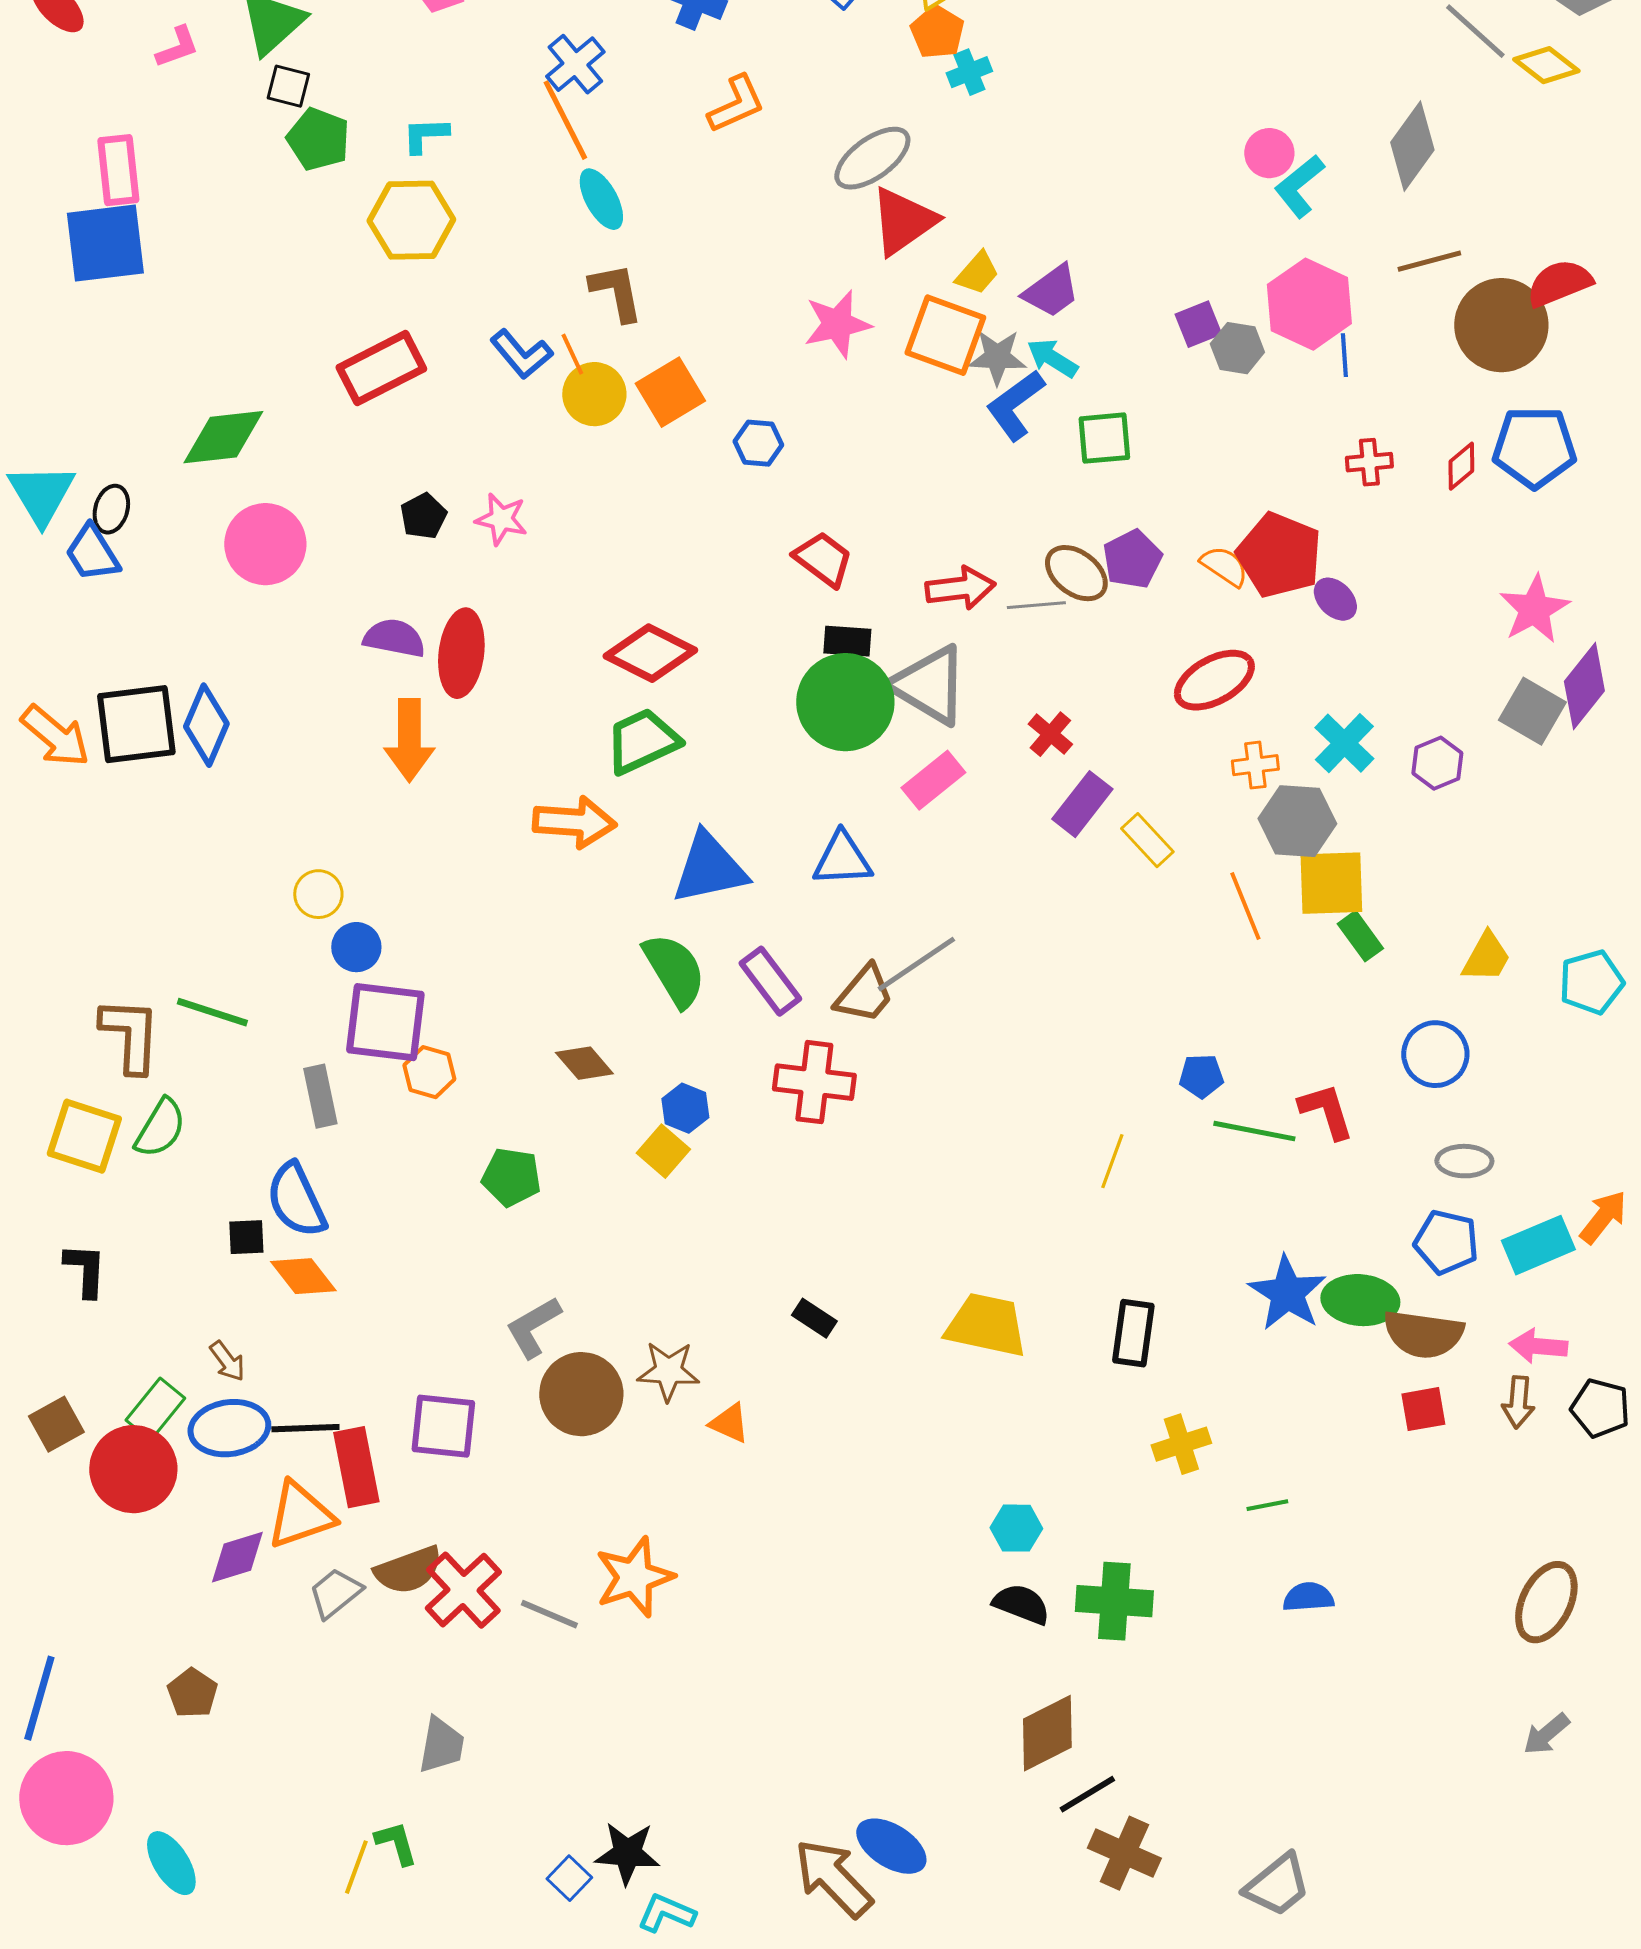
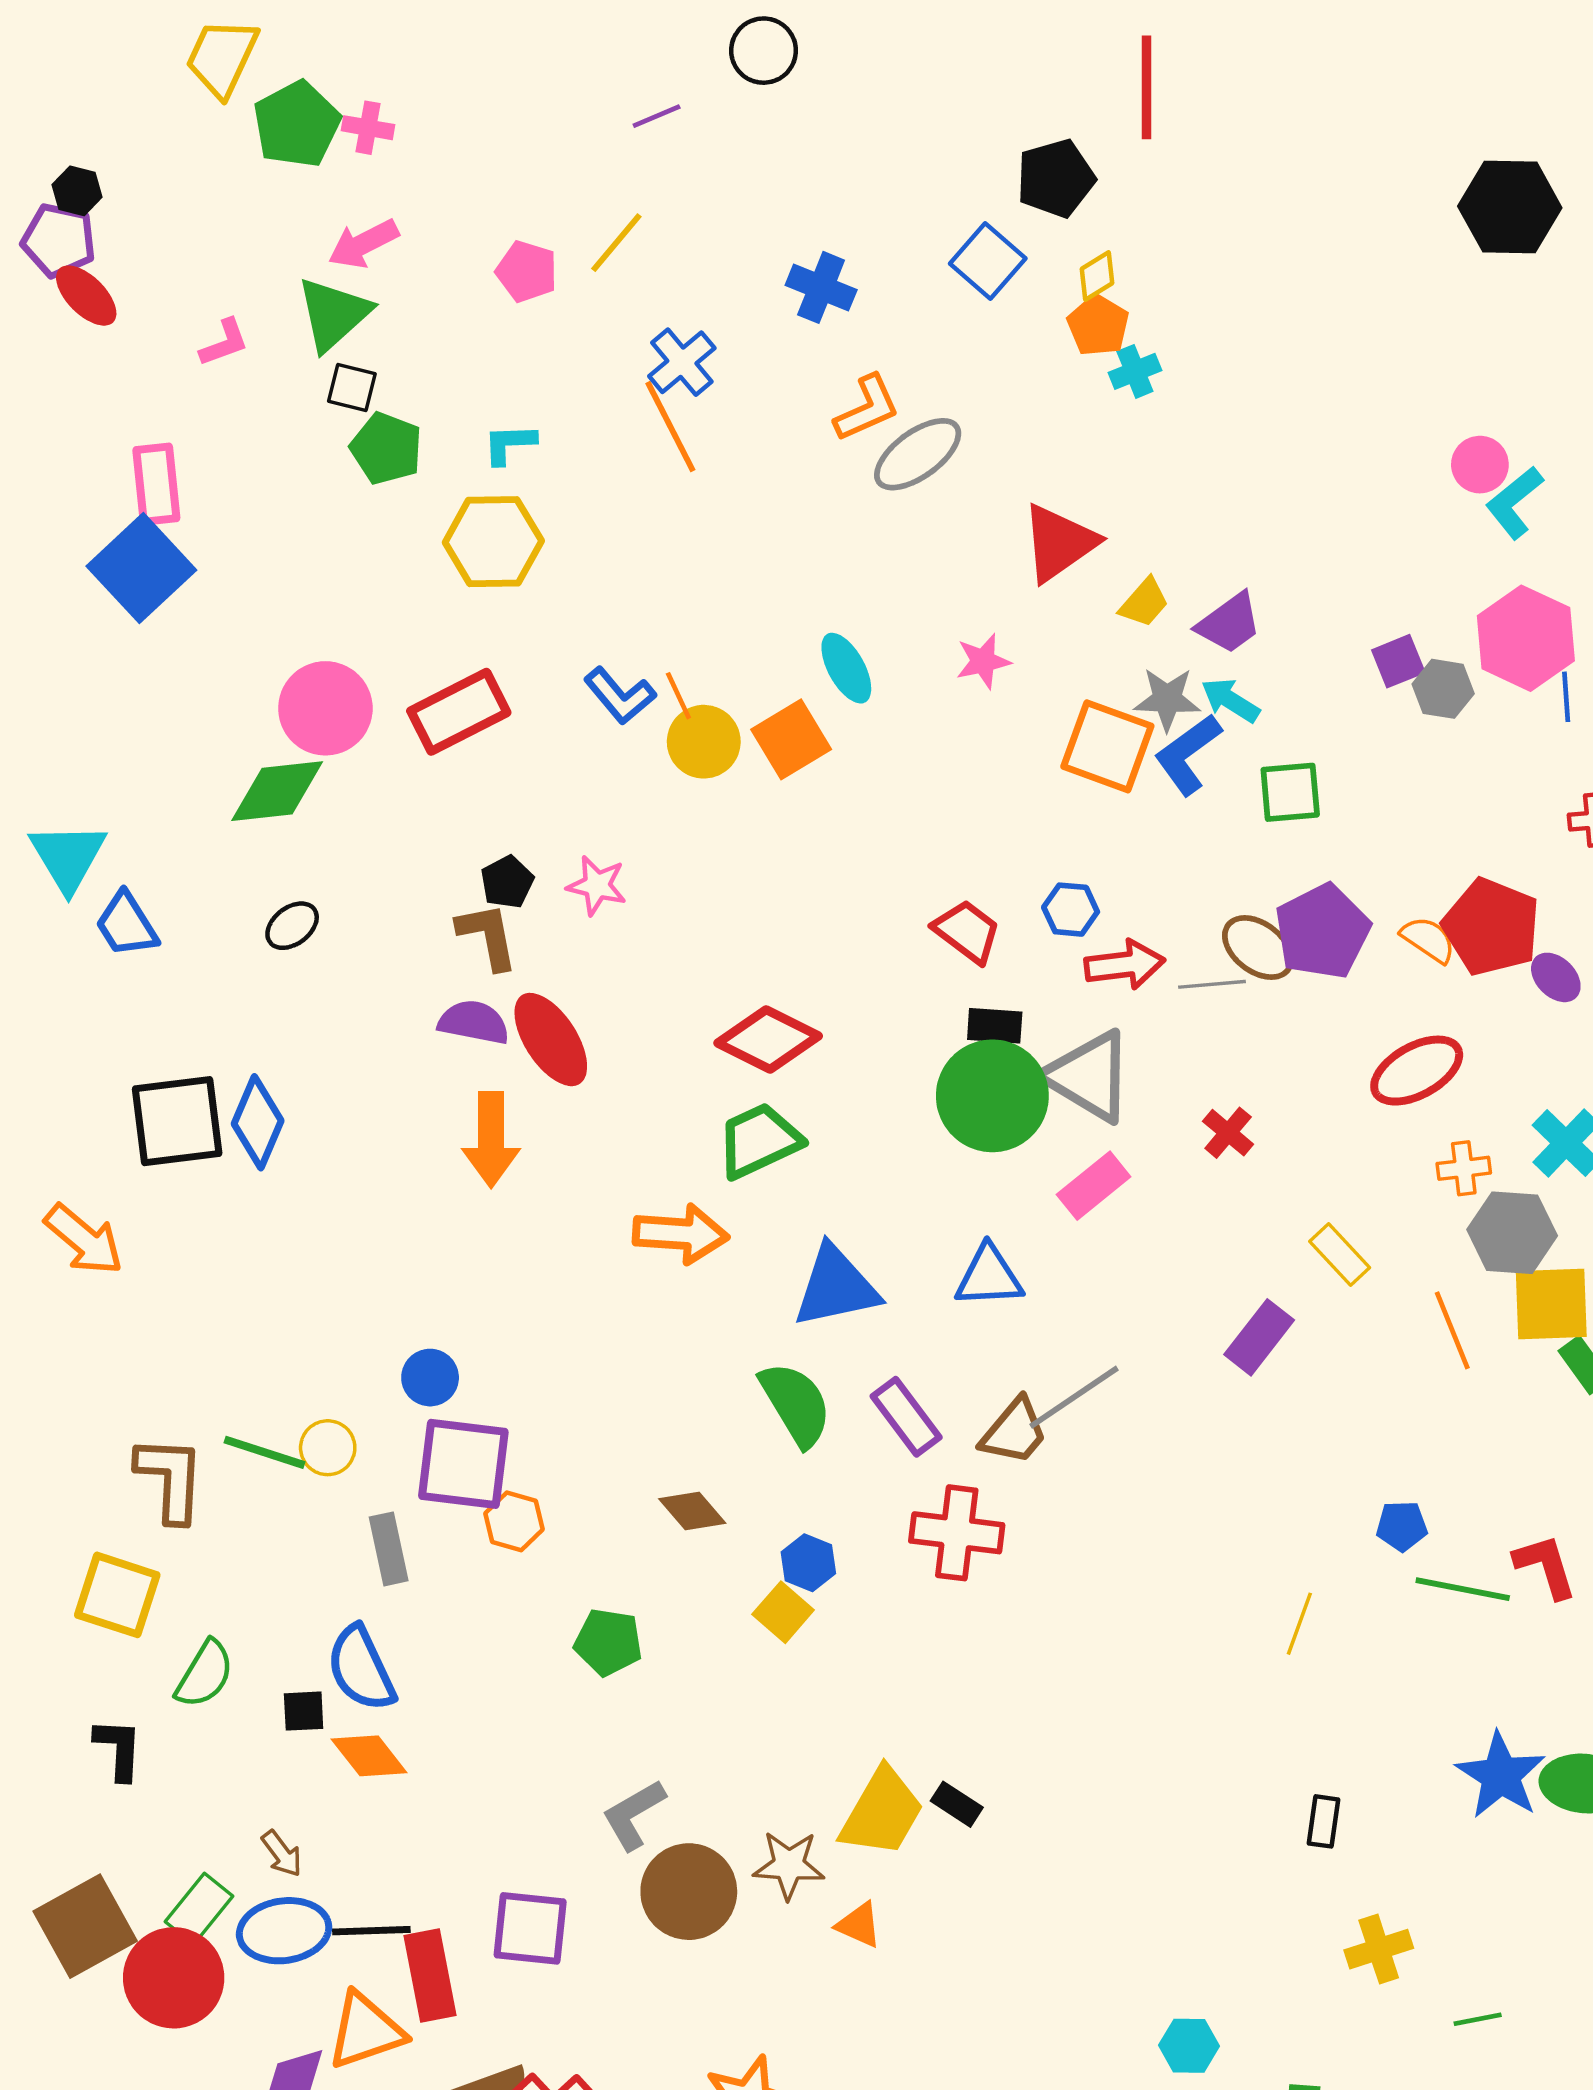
gray ellipse: (872, 158) -> (918, 454), moved
cyan ellipse: (601, 199) -> (846, 668), moved
blue square: (105, 243) -> (141, 568), turned -36
brown L-shape: (616, 292) -> (488, 936), moved
pink star: (837, 324) -> (983, 661), size x0.7
orange square: (945, 335) -> (1107, 746), moved
blue hexagon: (758, 443) -> (1071, 910), moved
black ellipse: (111, 509) -> (292, 926), moved, turned 36
pink circle: (265, 544) -> (325, 708), moved
purple pentagon: (1132, 559) -> (1322, 931), size x1.4
red ellipse: (461, 653) -> (551, 1040), turned -40
orange arrow: (55, 736) -> (84, 1240), moved
purple rectangle: (1082, 804) -> (1259, 1337), moved
yellow circle: (318, 894) -> (328, 1448), moved
green semicircle: (160, 1128) -> (205, 1674), moved
yellow trapezoid: (986, 1325) -> (882, 1812), moved, turned 108
black rectangle: (1133, 1333) -> (1324, 1821), size x0.7
brown square: (56, 1424) -> (85, 1926), size x1.6

